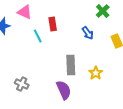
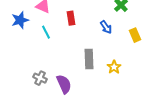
cyan line: (38, 36) -> (46, 32), moved
purple semicircle: (64, 90) -> (64, 84), moved

